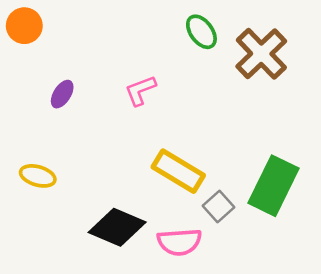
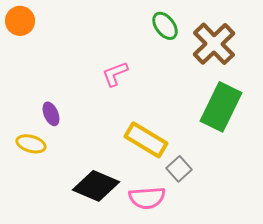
purple ellipse: (62, 94) -> (51, 114), moved, turned -55
green rectangle: (274, 186) -> (221, 107), moved

